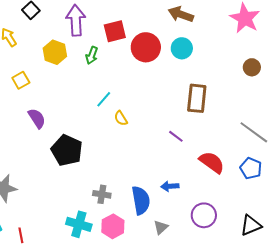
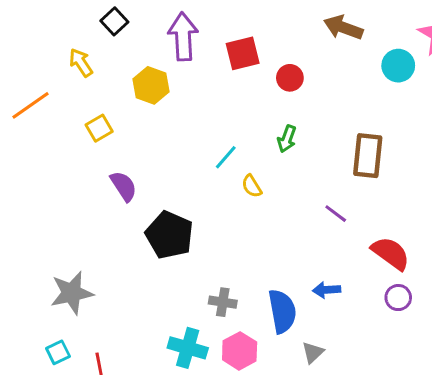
red circle: (146, 47) -> (290, 78), size x0.6
cyan circle: (182, 48) -> (398, 66), moved
green arrow: (92, 55) -> (287, 139), moved
purple circle: (204, 215) -> (398, 298), moved, size x0.7

